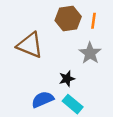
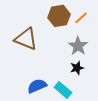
orange line: (94, 21) -> (81, 18), turned 40
black star: (67, 79) -> (77, 68), moved

